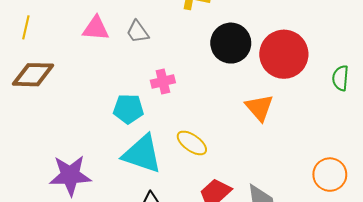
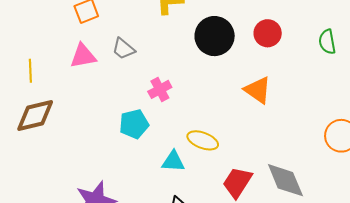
yellow line: (26, 27) -> (30, 71), moved
red circle: (284, 54) -> (268, 33), size x0.6
cyan triangle: (142, 154) -> (173, 161), moved, size x0.6

